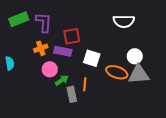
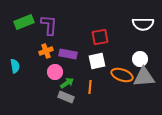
white semicircle: (124, 21) -> (143, 24), moved
red square: (72, 36) -> (100, 37), moved
white square: (92, 58) -> (97, 61), turned -30
gray rectangle: (72, 94) -> (66, 97), moved, turned -56

